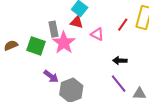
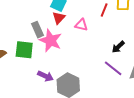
red triangle: (77, 22) -> (59, 18), turned -48
black arrow: (120, 61) -> (118, 47), moved, turned -32

